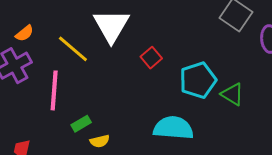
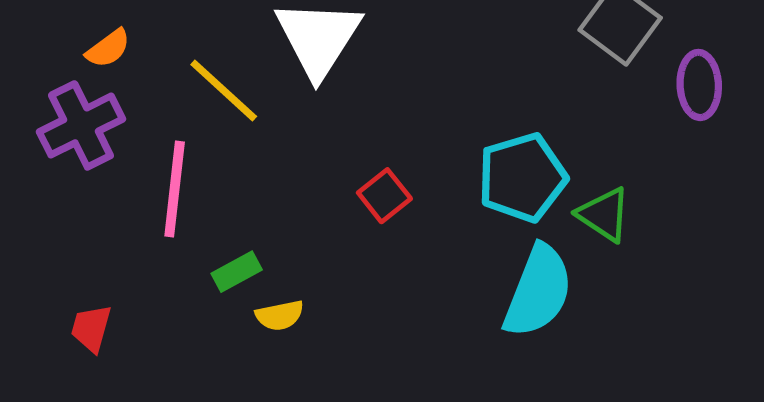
red square: (151, 58) -> (384, 196), moved
cyan semicircle: (173, 128) -> (538, 291), moved, turned 105

